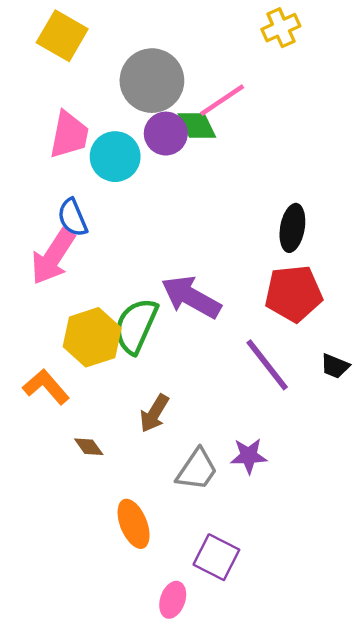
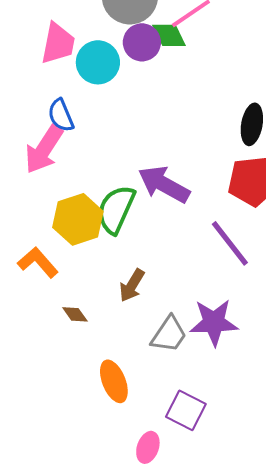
purple star: (249, 456) -> (214, 322), size x1.5

